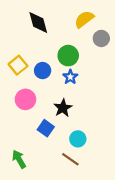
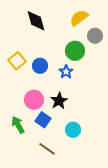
green circle: (68, 56) -> (75, 51), moved
pink circle: (25, 99) -> (34, 100), moved
green arrow: (19, 159) -> (18, 125), moved
brown line: (70, 159) -> (47, 149), moved

